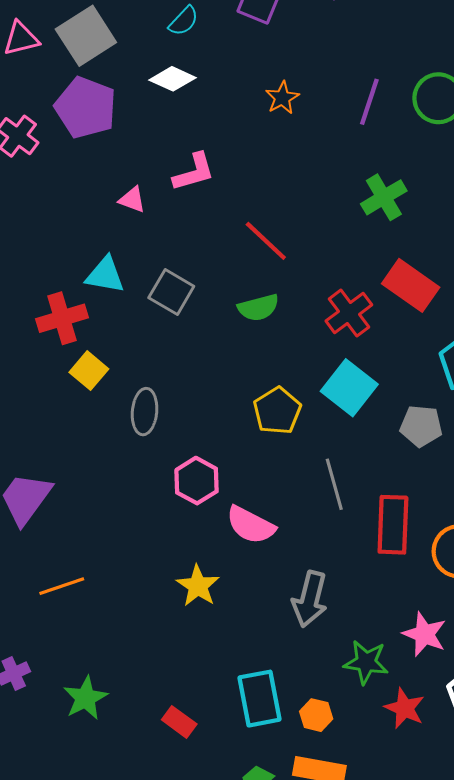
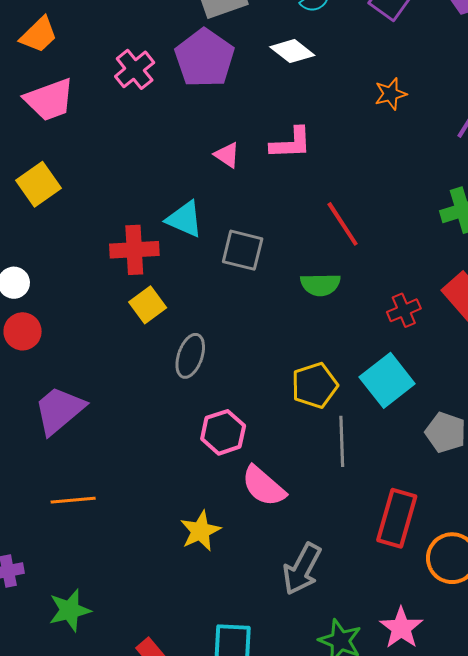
gray square: (171, 292) -> (243, 250), turned -30
red cross: (349, 313) -> (404, 310), size x0.7
gray line: (334, 484) -> (342, 441), moved

